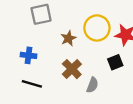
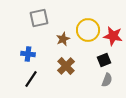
black line: (32, 84) -> (31, 79), turned -72
gray semicircle: (92, 85) -> (107, 80), moved

